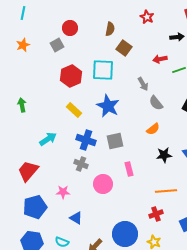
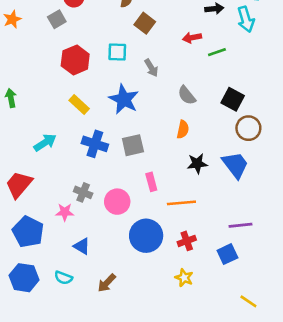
cyan square: (103, 70) -> (117, 52), size x0.7
gray arrow: (143, 84) -> (151, 68), moved
orange semicircle: (153, 129) -> (183, 129), turned -40
gray cross: (81, 164) -> (83, 192), moved
orange line: (166, 191) -> (181, 203), moved
blue pentagon: (35, 207) -> (28, 232), turned -30
blue circle: (125, 234) -> (146, 236), moved

